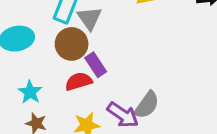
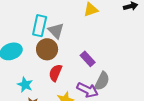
purple rectangle: (96, 65) -> (88, 59), moved
red semicircle: (79, 81) -> (55, 73), turned -42

